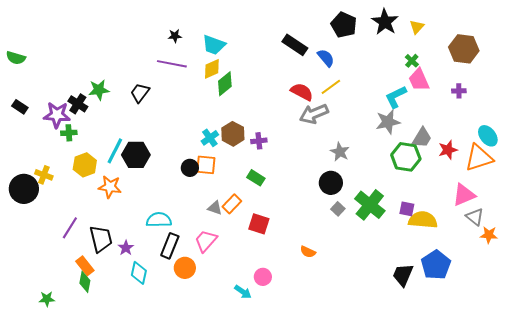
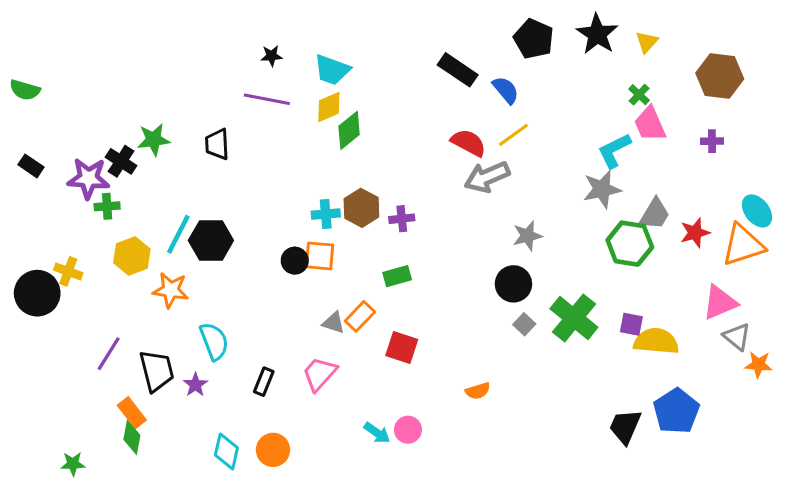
black trapezoid: (140, 93) -> (217, 144), turned -40
cyan cross: (210, 138) -> (326, 214), turned 30
gray star: (340, 152) -> (527, 236), turned 30
green rectangle: (256, 178) -> (397, 276), turned -48
cyan semicircle: (159, 220) -> (214, 341), moved, turned 70
black rectangle: (170, 246) -> (264, 382), size x0.7
orange semicircle: (308, 252) -> (478, 391), turned -42
orange circle: (185, 268) -> (273, 450), moved
cyan diamond: (139, 273) -> (226, 451), moved
cyan arrow: (243, 292) -> (377, 433), moved

